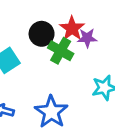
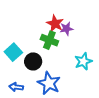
black circle: (42, 34) -> (33, 61), moved

